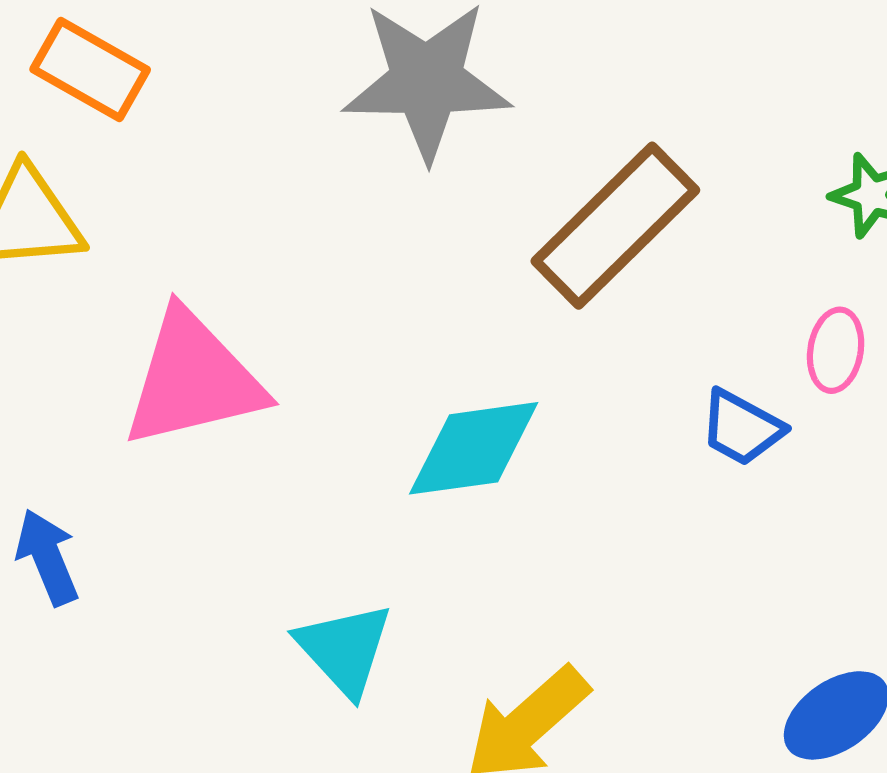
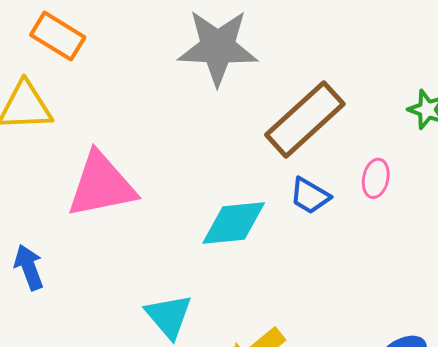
pink ellipse: (836, 350) -> (376, 178), moved
blue trapezoid: (742, 428) -> (310, 196), moved

